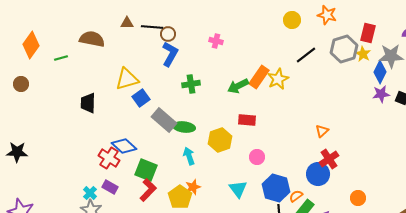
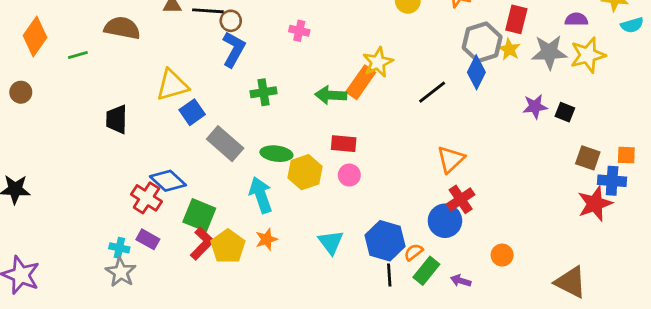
black line: (306, 55) -> (432, 92), moved
blue diamond: (380, 72) -> (476, 72), moved
yellow star: (278, 79) -> (378, 62), moved
green arrow: (238, 86) -> (331, 95), turned 30
green ellipse: (184, 127) -> (276, 154), moved
orange triangle: (322, 131) -> (451, 159), size x1.5
cyan arrow: (189, 156) -> (261, 195), size x1.4
pink circle: (257, 157) -> (349, 175), moved
cyan cross: (90, 193) -> (119, 248), turned -32
yellow pentagon: (180, 197) -> (228, 246), moved

